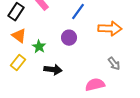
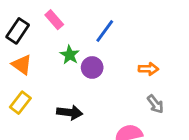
orange arrow: (110, 29) -> (148, 69), moved, size x0.6
green star: (39, 47) -> (70, 55), moved

